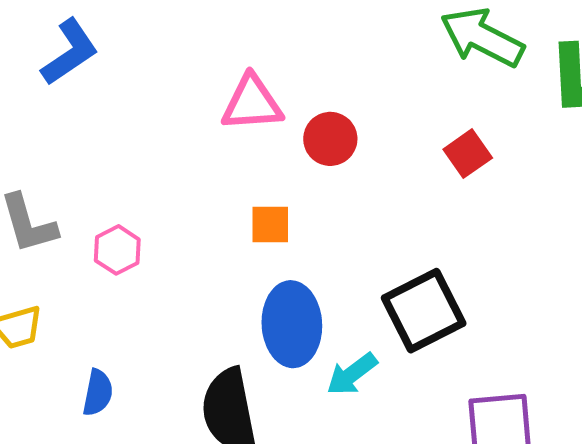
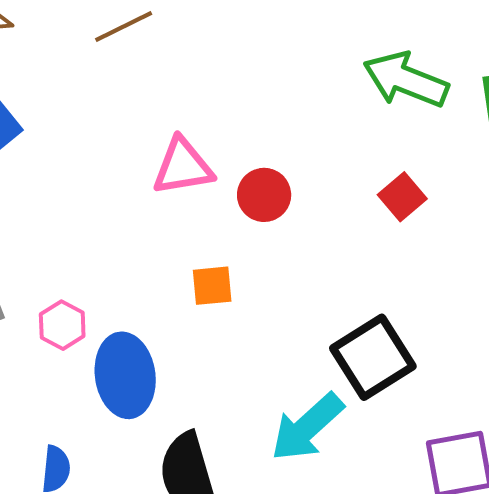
blue ellipse: (292, 324) -> (125, 375), moved
cyan arrow: (352, 374) -> (307, 427), size x1.5

